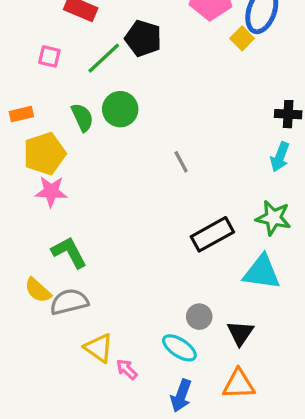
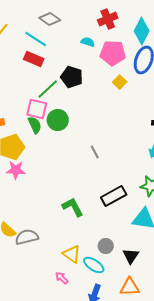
yellow square: (242, 38) -> (120, 82), moved
pink square: (49, 56) -> (37, 109), moved, size x1.5
green L-shape: (69, 252) -> (73, 207), moved
yellow triangle: (99, 348) -> (72, 254), moved

